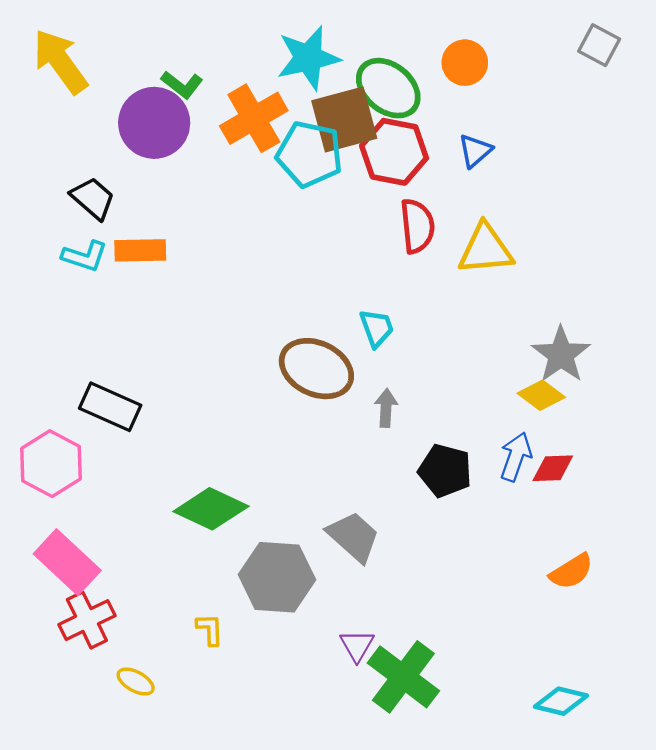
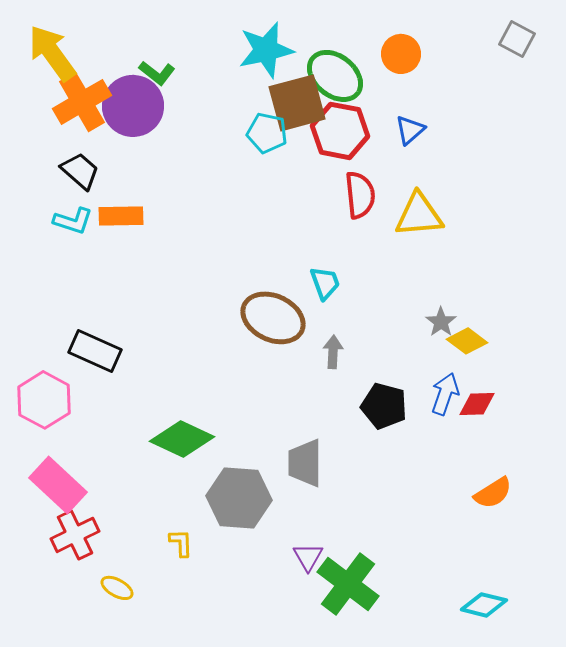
orange cross: (254, 118) -> (82, 102), moved
cyan pentagon: (309, 154) -> (267, 133), size x0.7
gray star: (561, 355) -> (441, 322), moved, size x0.6
gray trapezoid: (353, 537) -> (305, 463), turned -132

